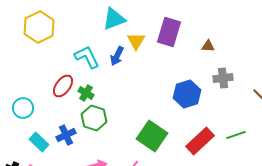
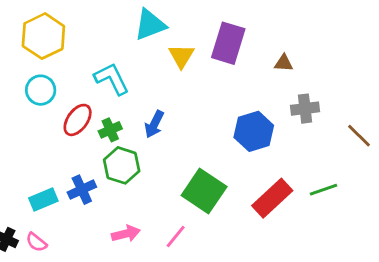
blue arrow: (117, 56) -> (154, 124), moved
green cross: (86, 93) -> (110, 130), turned 35
cyan circle: (23, 108) -> (41, 90), moved
cyan rectangle: (39, 142) -> (43, 200), turned -66

